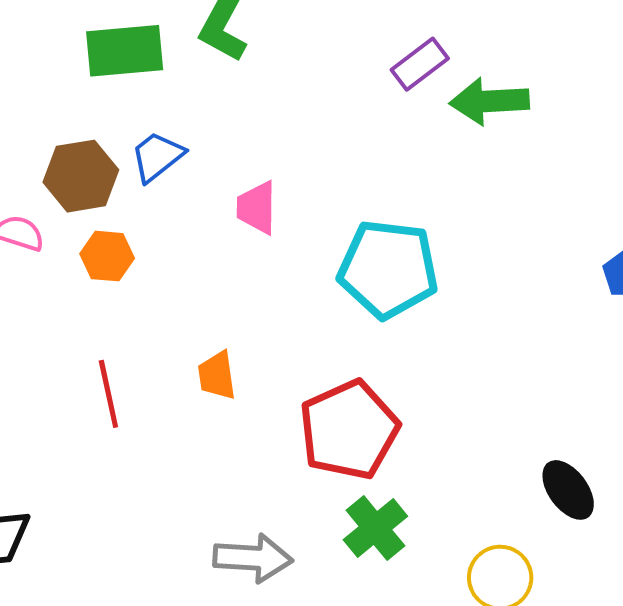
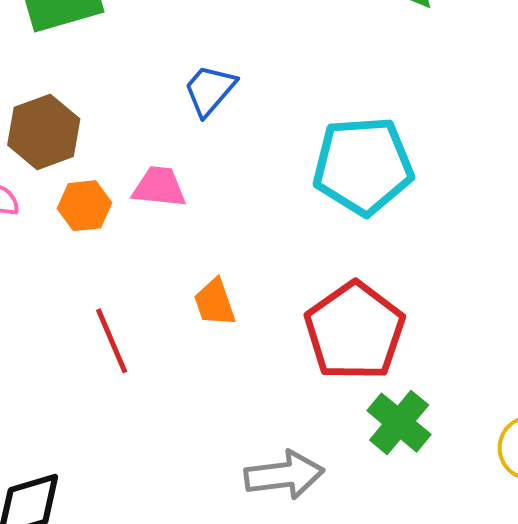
blue trapezoid: (157, 157) -> (210, 90), moved
pink trapezoid: (257, 208) -> (159, 187), moved, turned 106

